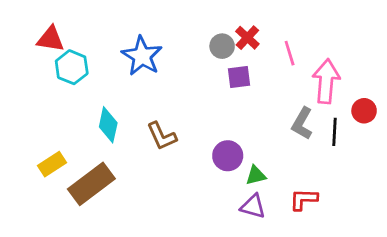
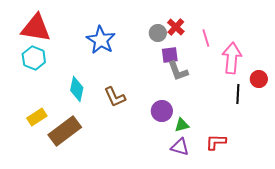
red triangle: (51, 39) -> (36, 28), size x1.5
cyan hexagon: (72, 67) -> (34, 58), moved
gray L-shape: (302, 123) -> (178, 71), moved, turned -50

